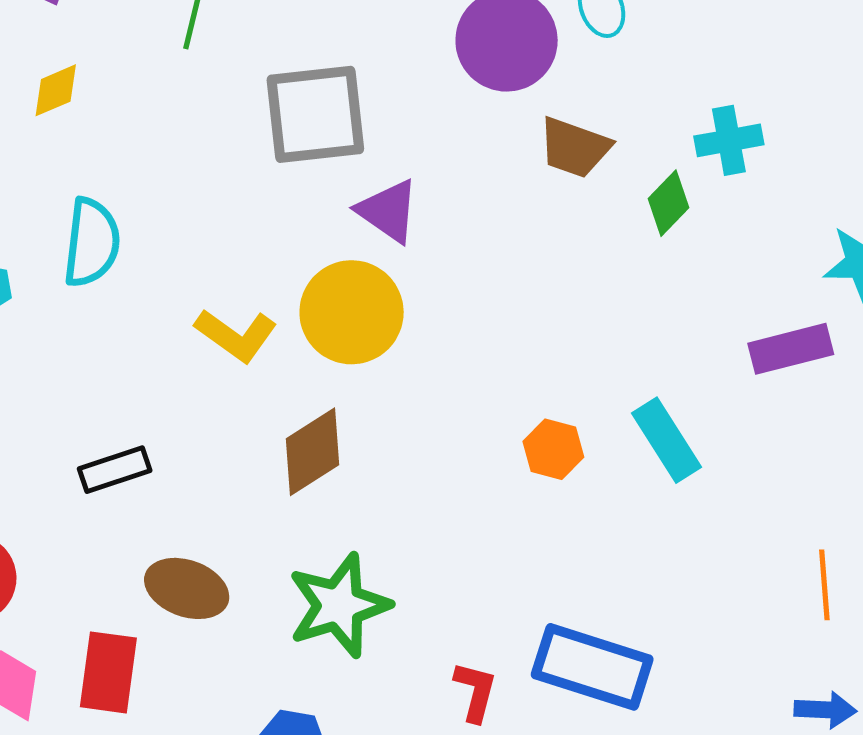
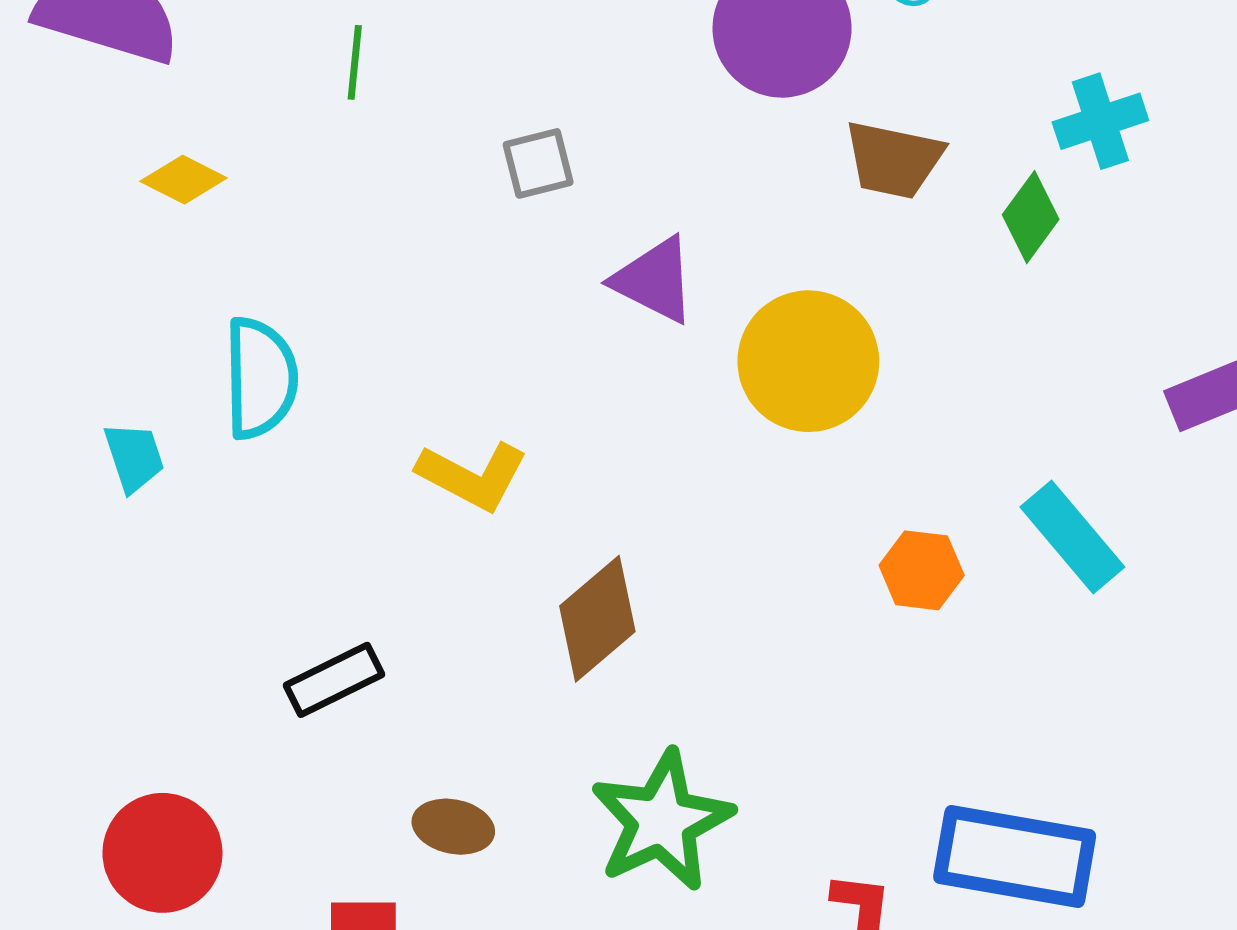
yellow diamond: (56, 90) -> (184, 180), turned 58
gray square: (315, 114) -> (538, 163), size x0.5
yellow circle: (352, 312) -> (808, 361), moved
brown ellipse: (187, 588) -> (453, 827), size x0.7

